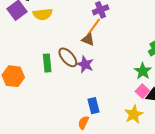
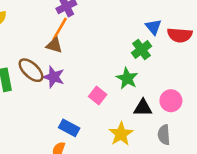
pink square: (142, 91) -> (98, 96), moved
blue rectangle: (93, 106) -> (69, 128), turned -42

